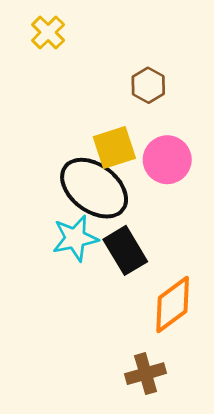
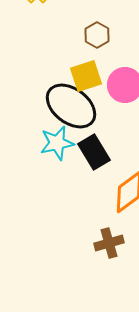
brown hexagon: (148, 85) -> (97, 35), moved

